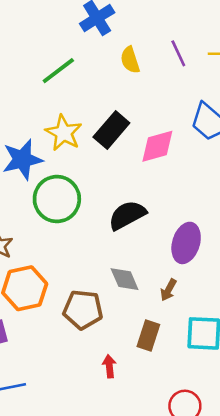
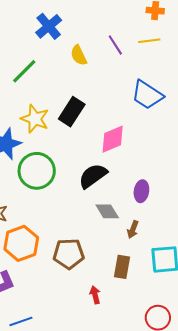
pink diamond: (157, 146) -> (113, 139), moved
purple ellipse: (186, 243) -> (141, 191), size x0.7
gray diamond: (125, 279) -> (107, 211), moved

